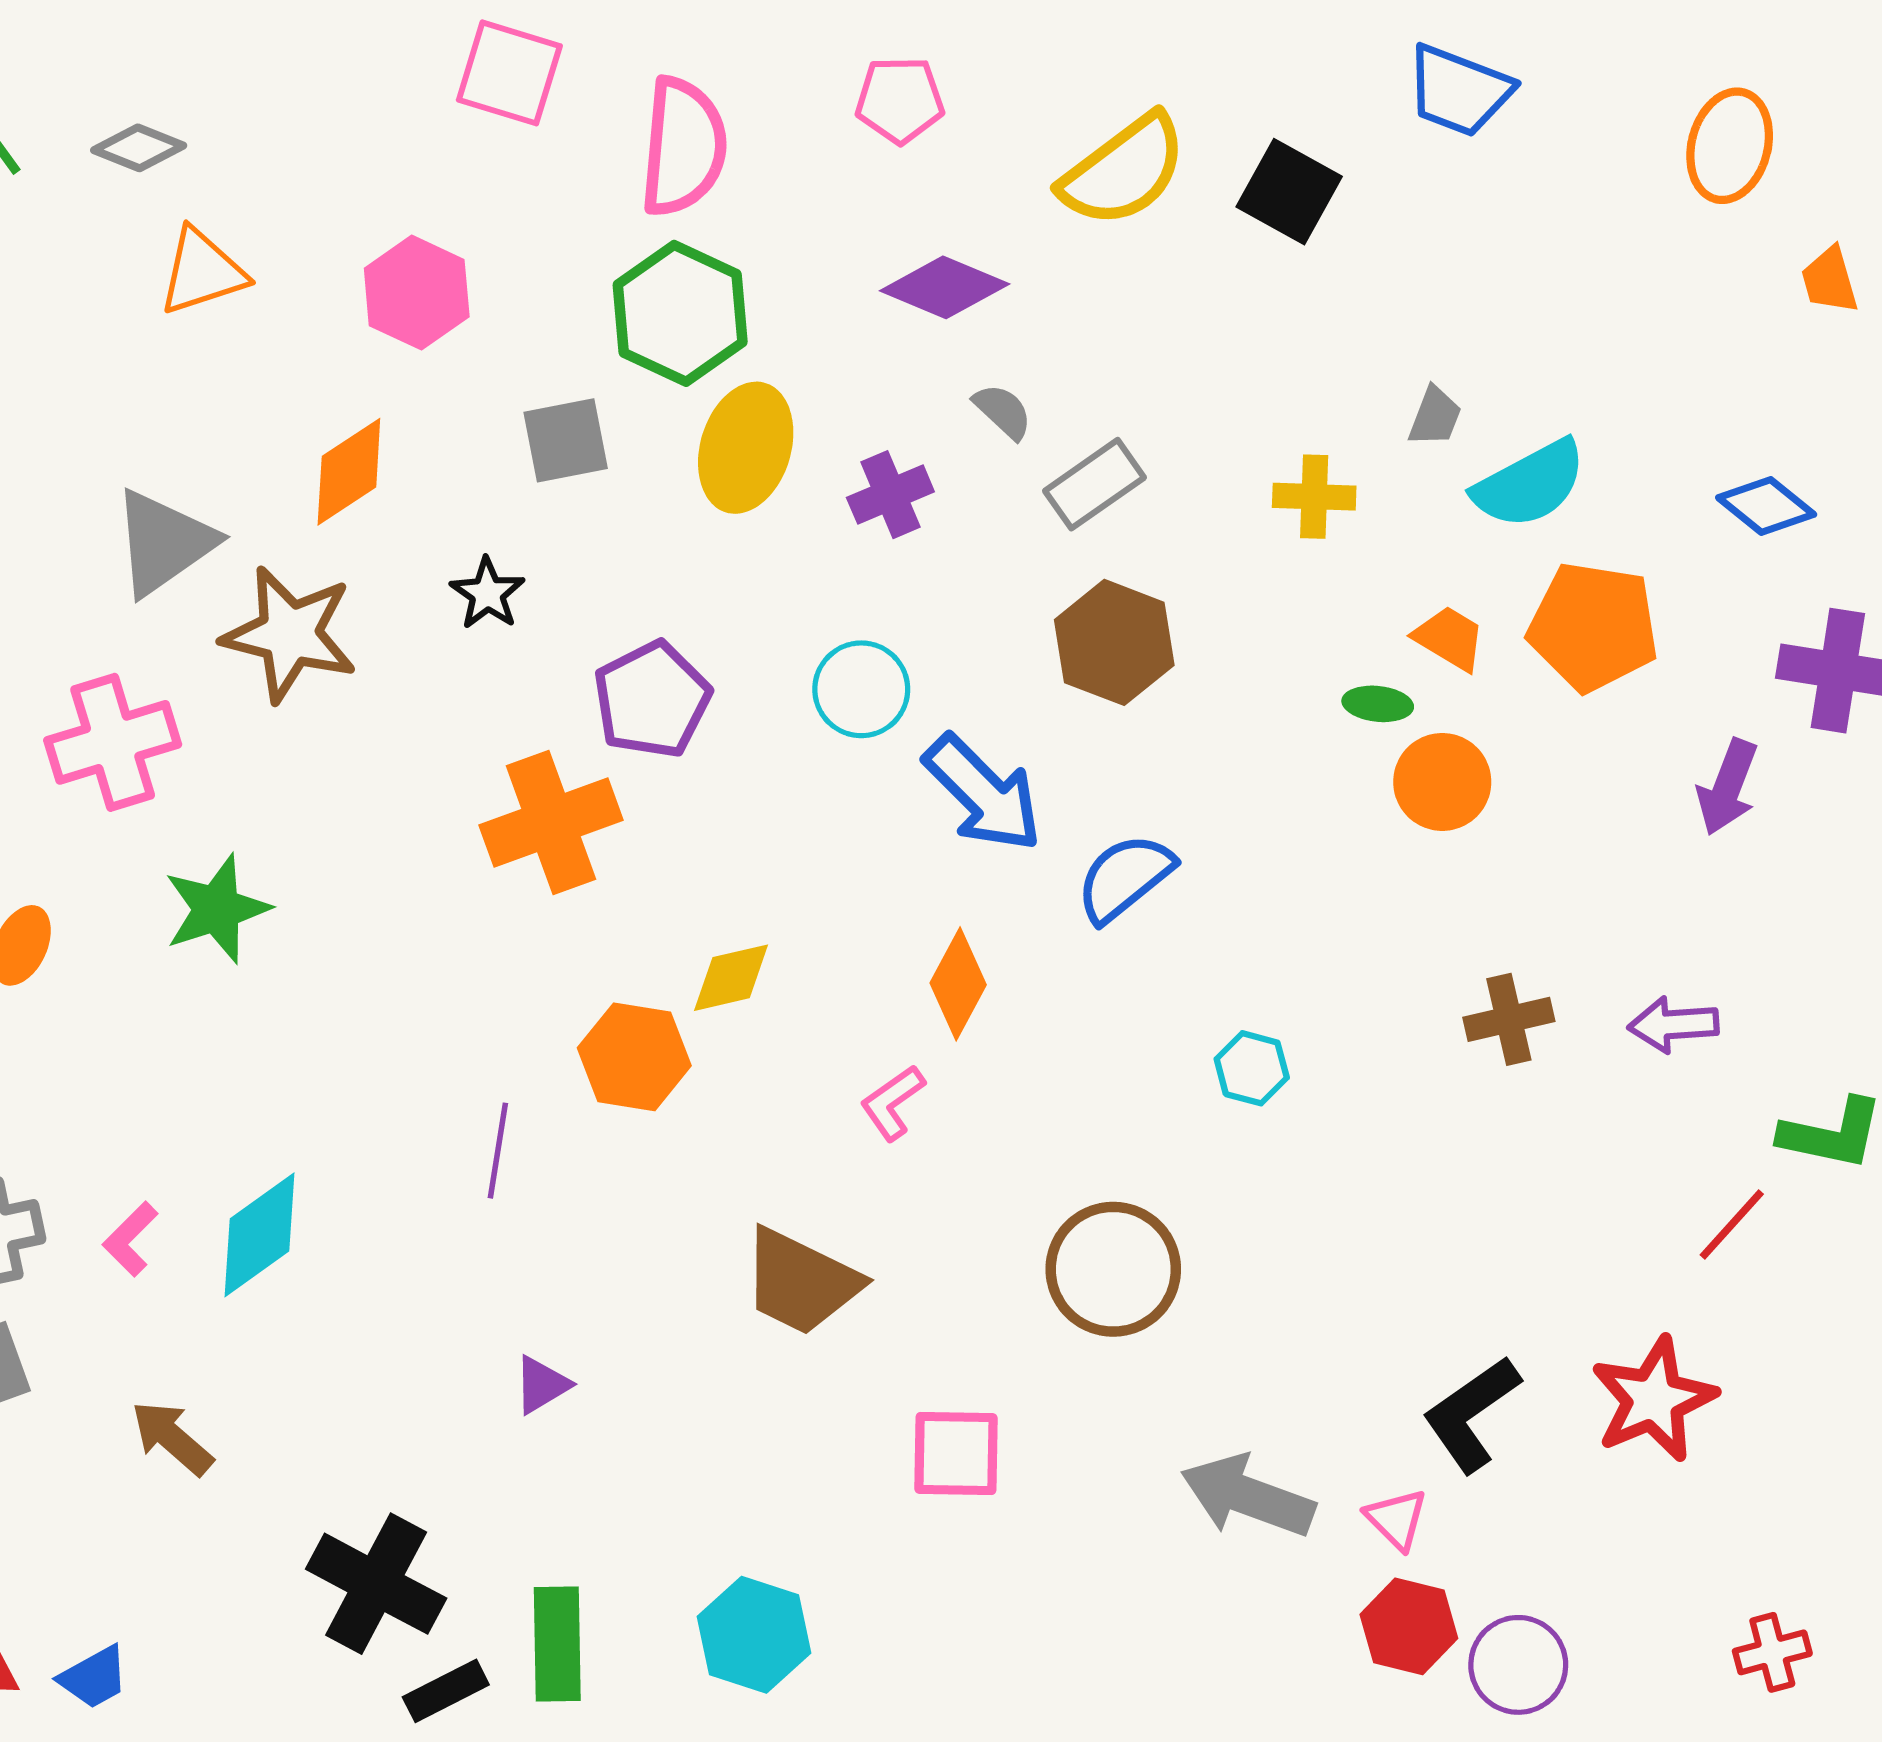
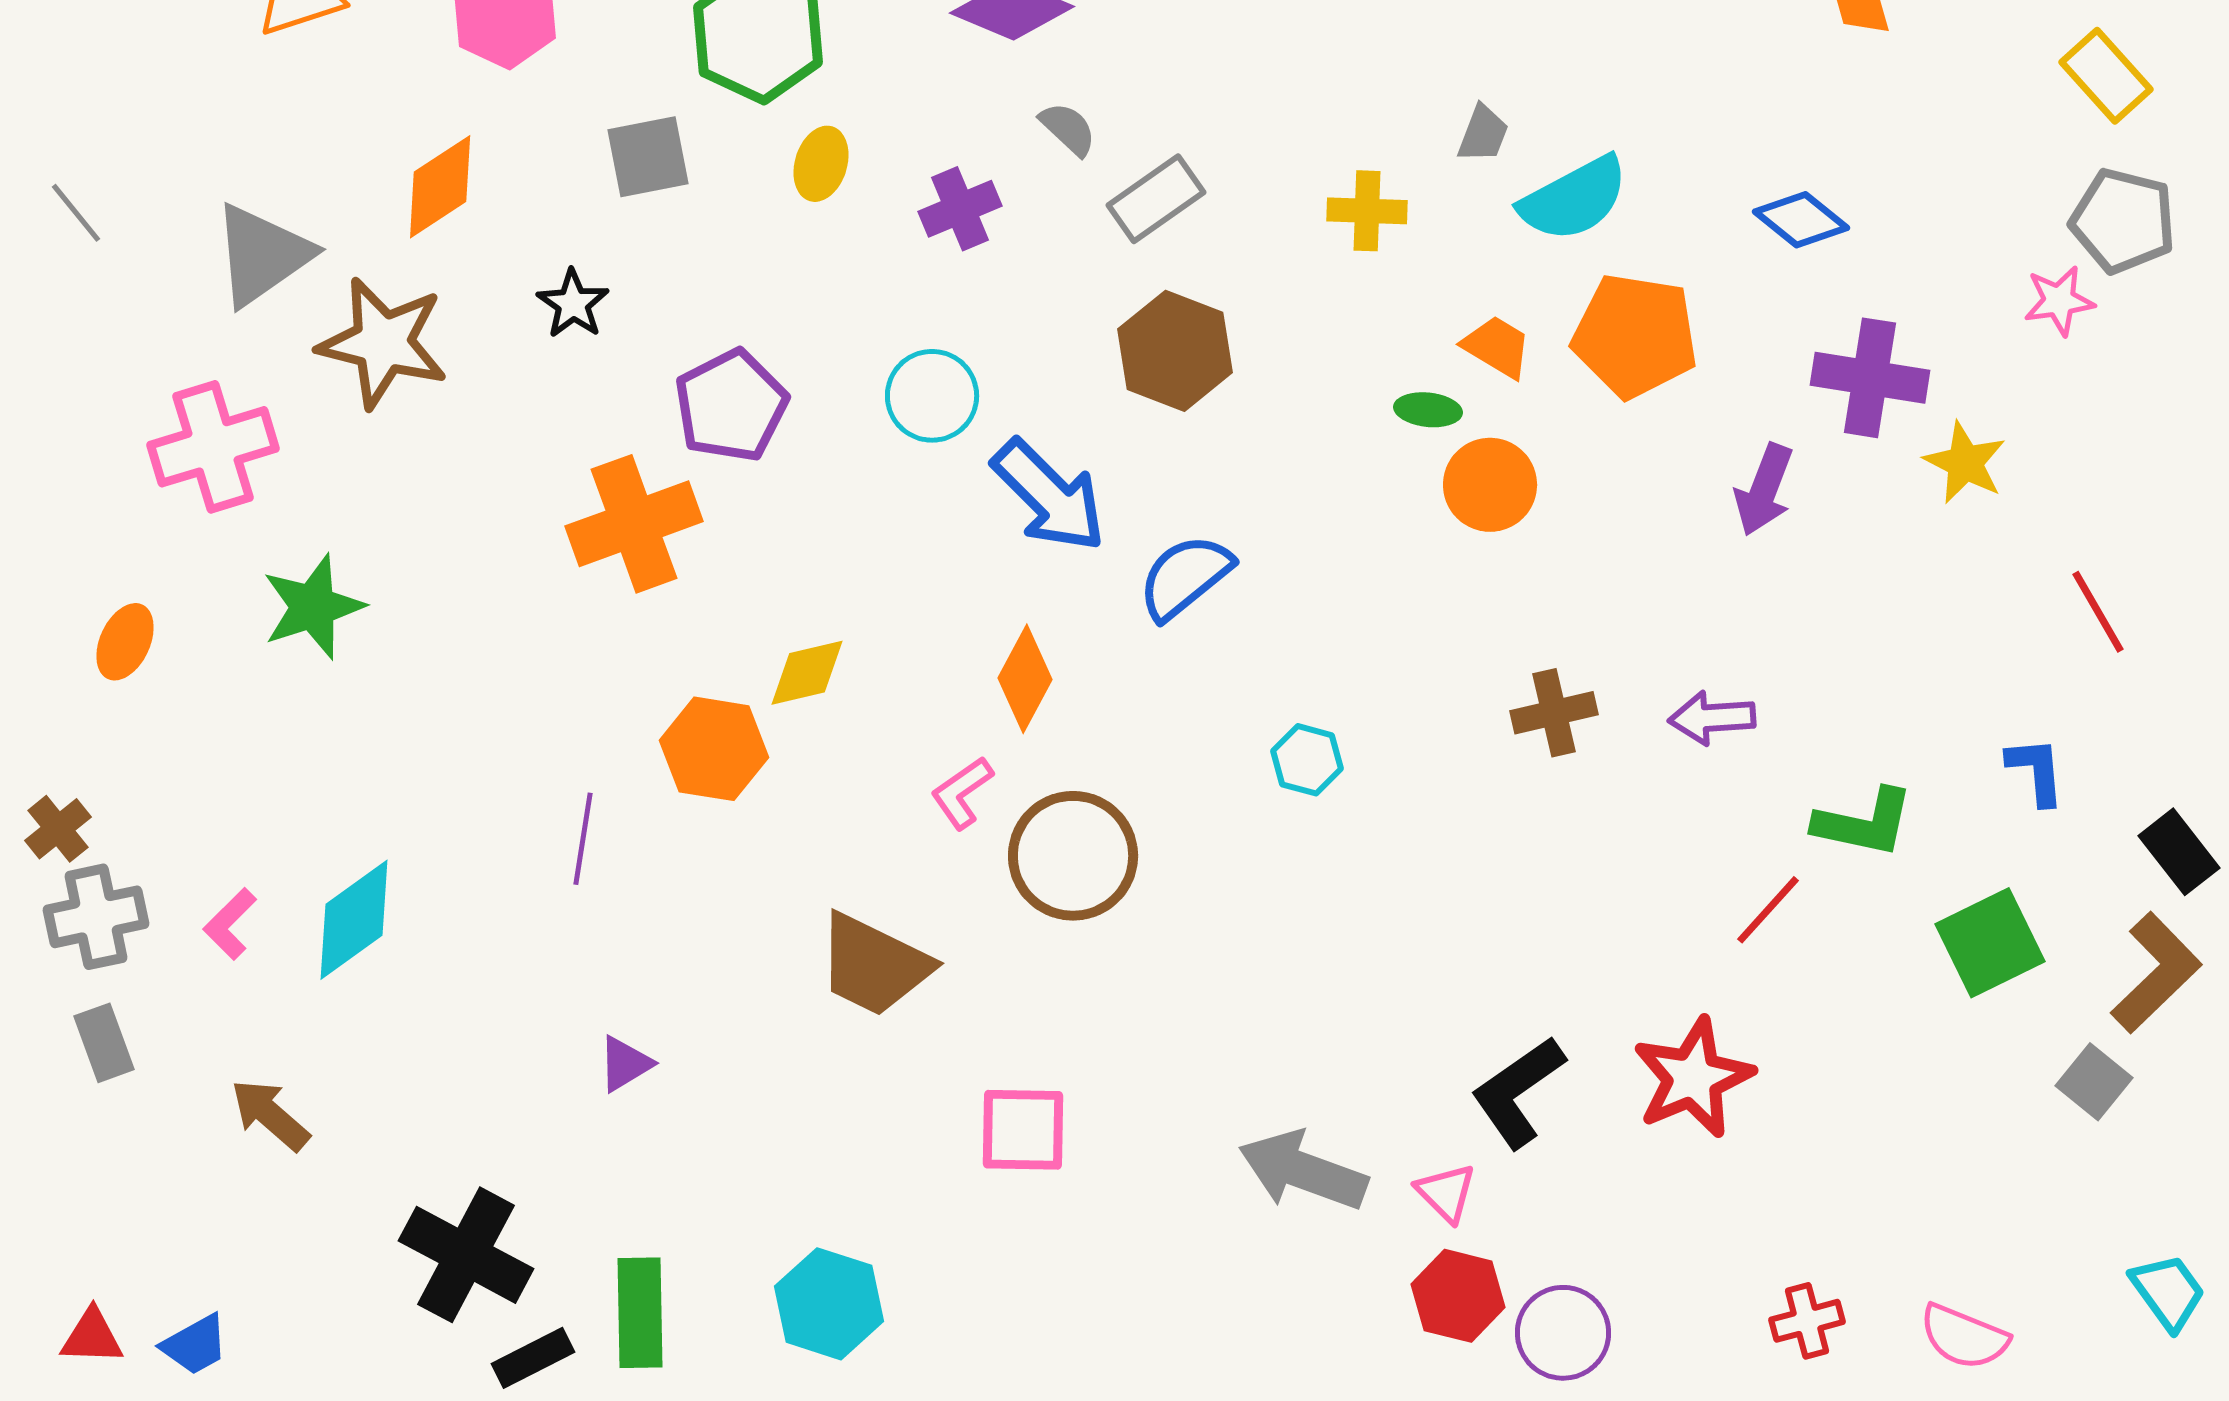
yellow ellipse: (746, 448) -> (821, 164), size x0.6
brown circle: (1113, 1269) -> (1073, 856), moved

